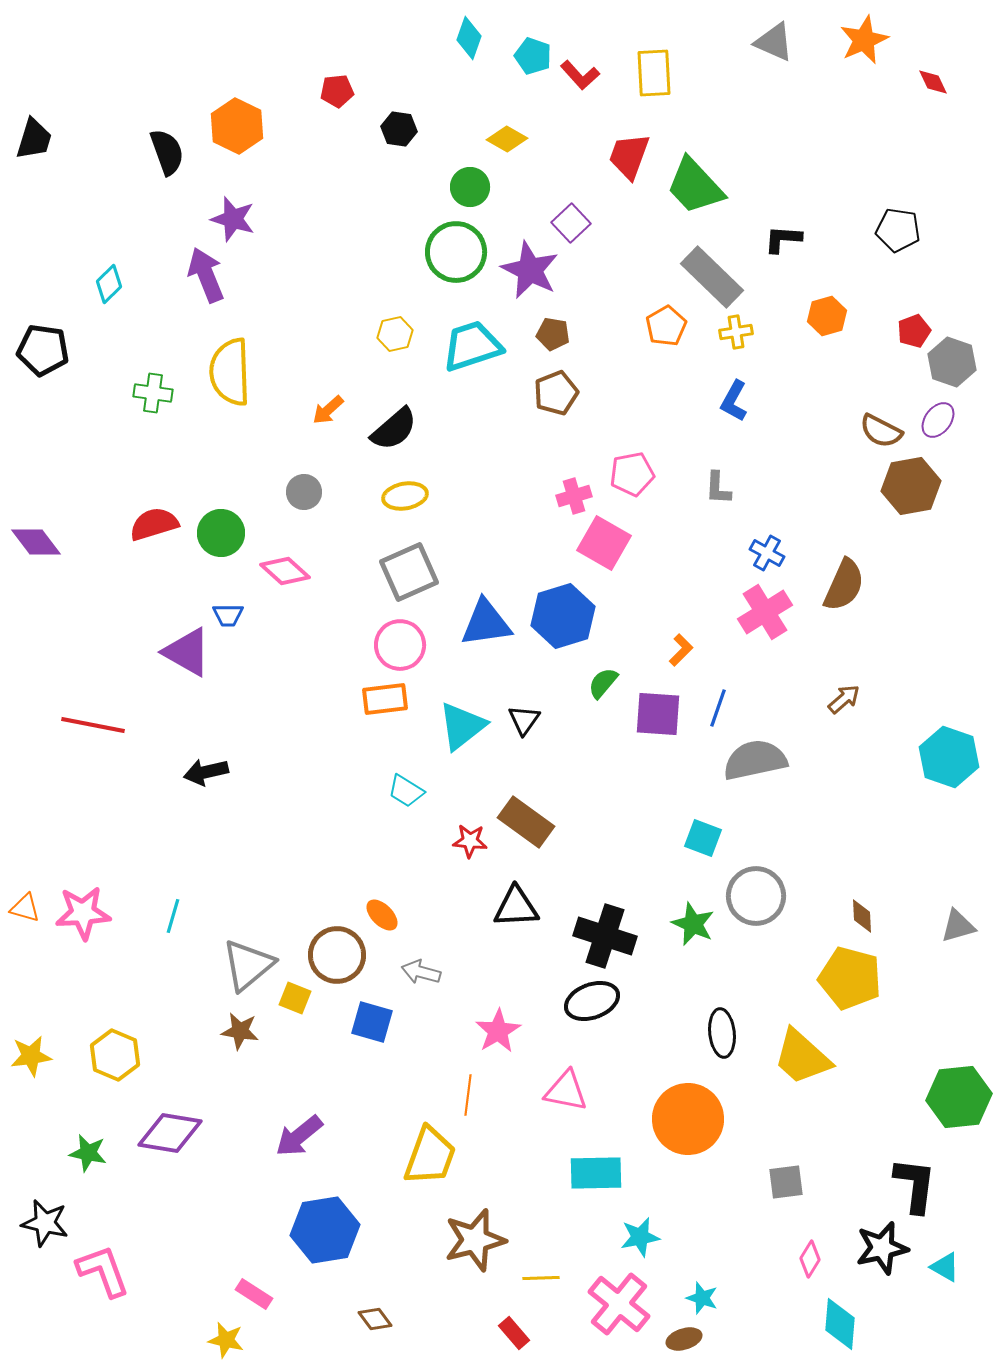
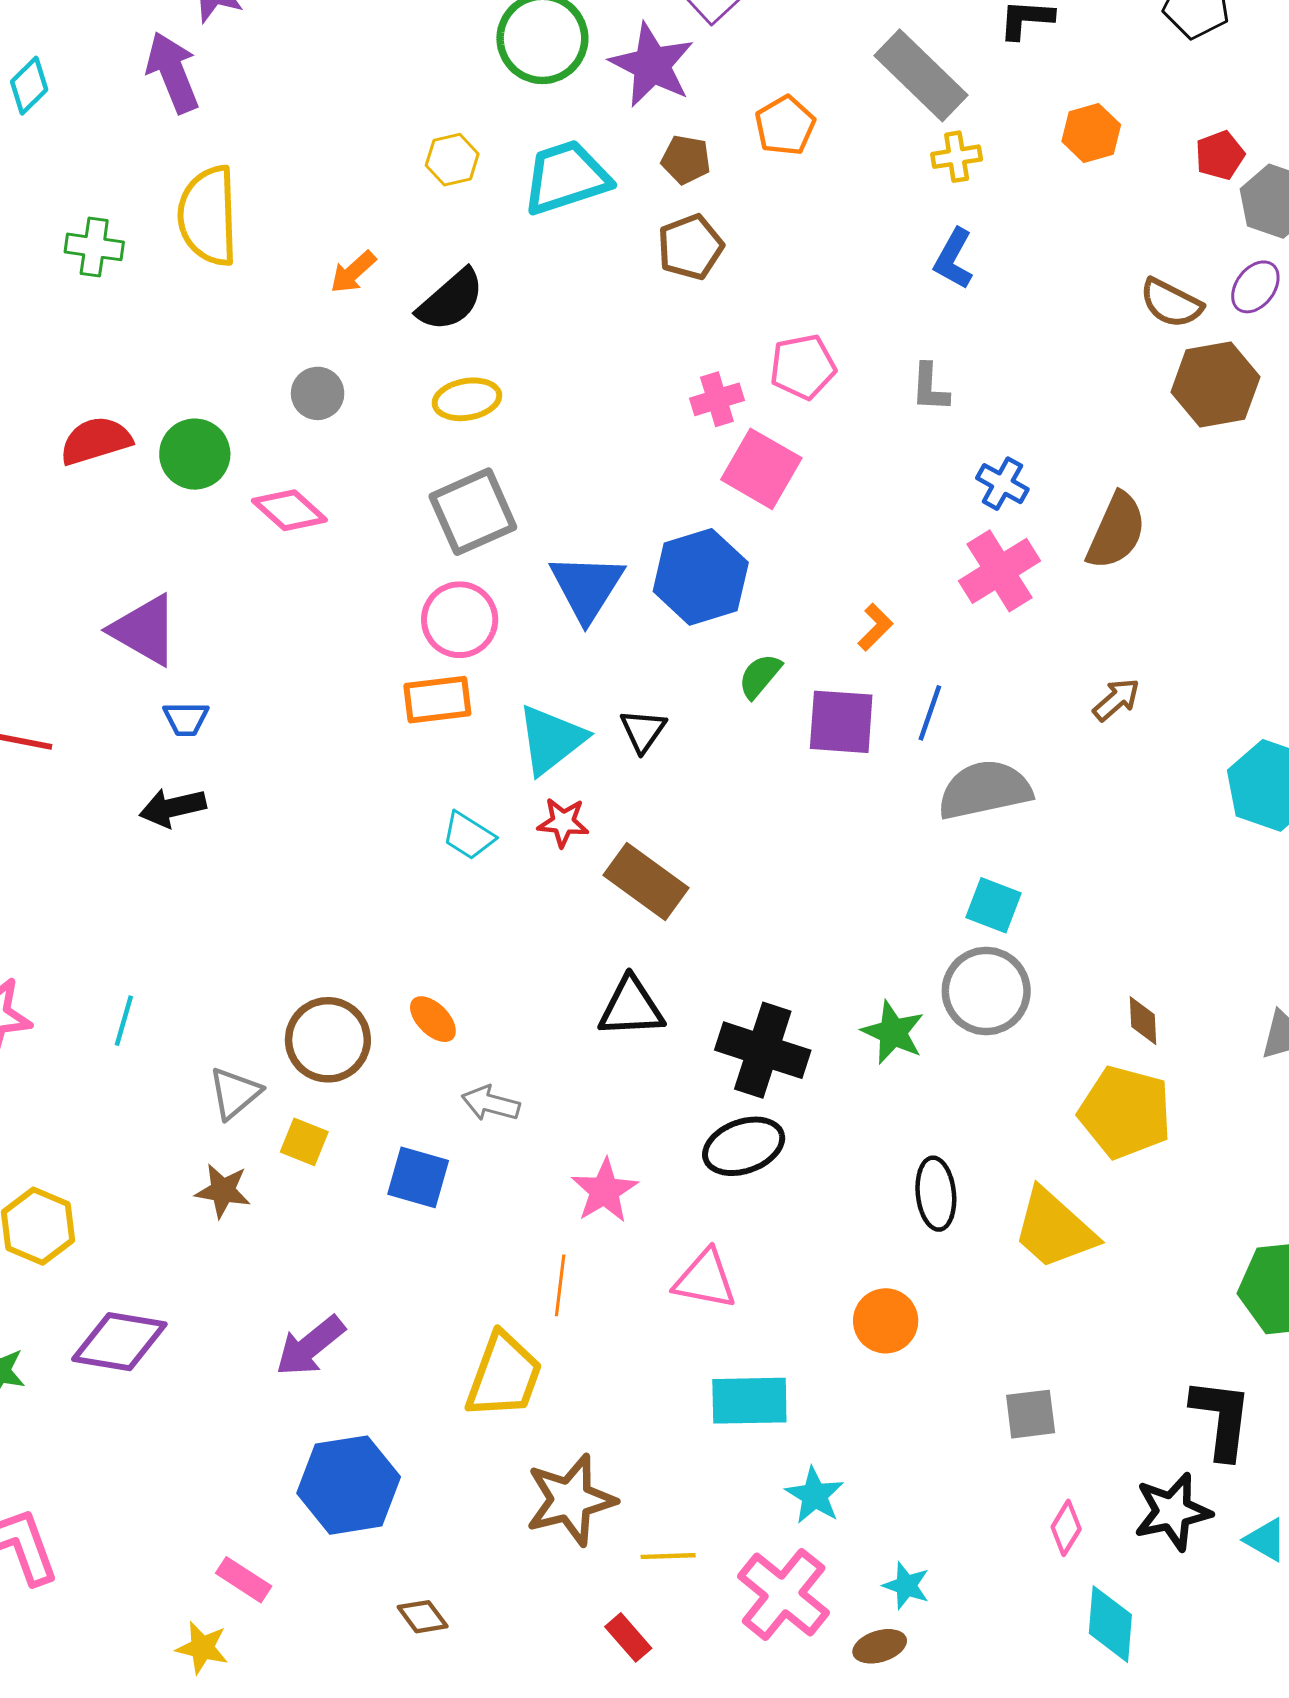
orange pentagon: (666, 326) -> (785, 126), moved
blue trapezoid: (228, 615) -> (186, 719), moved
blue triangle: (486, 623) -> (587, 587), turned -50
cyan square: (703, 838) -> (994, 905), moved
red star: (470, 841) -> (563, 822), moved
brown circle: (337, 955) -> (328, 1040), moved
gray triangle: (248, 965) -> (235, 1093), size x0.7
orange circle: (688, 1119) -> (886, 1321), size x0.6
cyan star: (640, 1237) -> (815, 1495), turned -30

